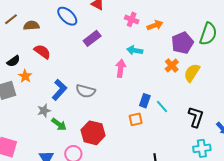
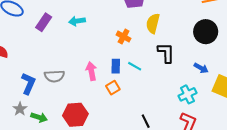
cyan arrow: (135, 50) -> (77, 21), moved
orange cross: (172, 65) -> (124, 37), moved
pink arrow: (121, 68) -> (91, 71), moved
black L-shape: (196, 117) -> (166, 53), moved

